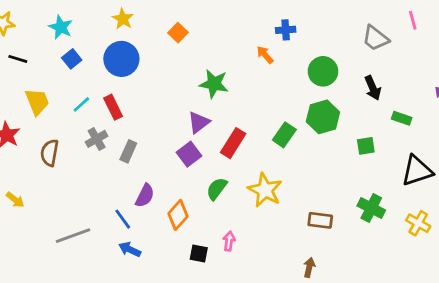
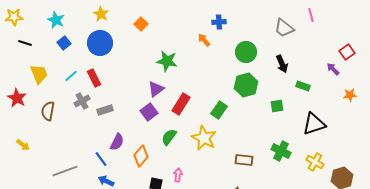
green rectangle: (284, 135) -> (219, 110), moved
gray rectangle: (128, 151) -> (105, 110), turned 49

